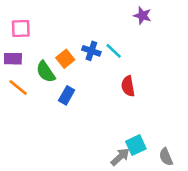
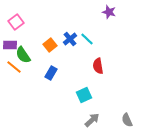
pink square: (21, 29) -> (16, 22), turned -35
blue cross: (91, 51) -> (70, 39), turned 32
green semicircle: (46, 72) -> (23, 55), moved
cyan square: (136, 145) -> (84, 95), moved

